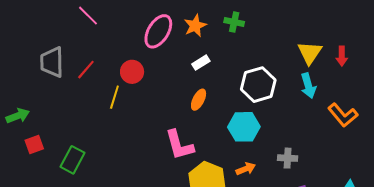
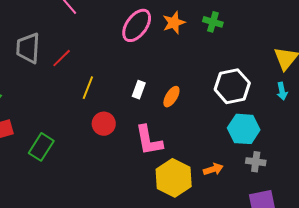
white rectangle: (201, 63) -> (139, 90), moved, turned -42
red circle: (132, 72) -> (104, 124), moved
cyan arrow: (308, 86) -> (282, 91), size x0.7
cyan hexagon: (244, 127) -> (244, 129), moved

